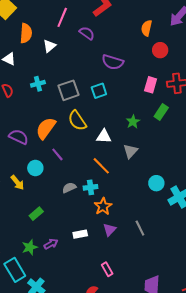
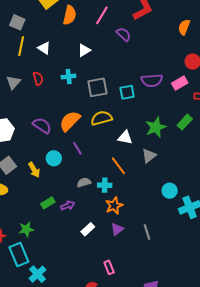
orange semicircle: (147, 28) -> (184, 27), moved
orange semicircle: (26, 33) -> (70, 15), moved
white triangle: (49, 46) -> (84, 50), moved
purple semicircle: (113, 62) -> (152, 80), moved, turned -30
pink rectangle: (151, 85) -> (180, 83), moved, turned 35
yellow semicircle: (77, 121) -> (101, 118), turned 100
green star: (133, 122) -> (156, 127), size x1.5
white rectangle: (80, 234) -> (88, 229), turned -40
purple arrow: (51, 244) -> (68, 206), moved
green star: (30, 247) -> (26, 229), moved

